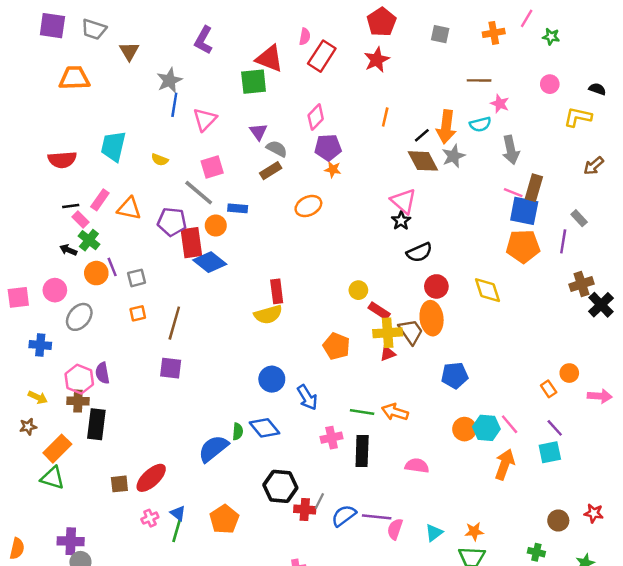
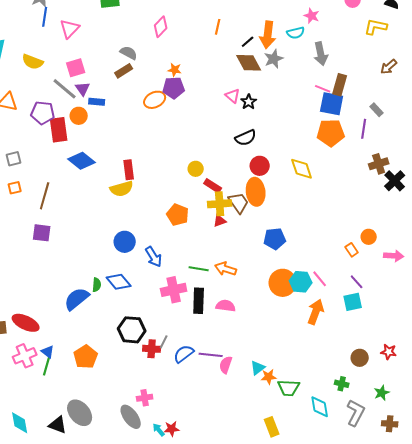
purple triangle: (258, 132) -> (83, 89), moved
purple pentagon: (328, 147) -> (174, 88), moved
yellow semicircle: (160, 160) -> (33, 62), size x1.5
pink triangle: (403, 201) -> (233, 96), size x0.7
black star: (401, 221) -> (249, 102), moved
blue diamond: (210, 262) -> (82, 161), moved
orange circle: (464, 429) -> (283, 283), size x1.4
pink cross: (332, 438) -> (174, 290), size x1.4
pink semicircle: (417, 466) -> (226, 306), moved
red ellipse: (151, 478) -> (26, 323), turned 68
pink cross: (150, 518) -> (25, 356), size x1.6
orange star: (474, 531) -> (269, 377), moved

